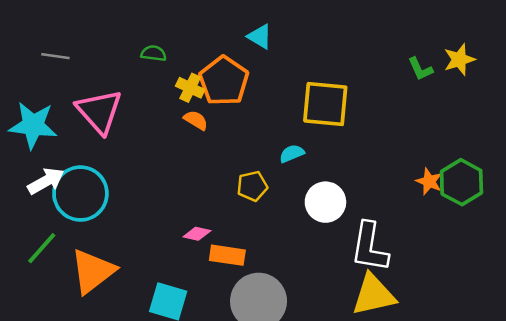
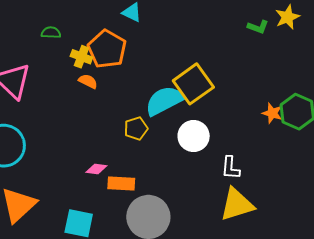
green L-shape: (420, 69) -> (258, 27), turned -40
yellow square: (325, 104) -> (193, 84), moved, turned -36
cyan semicircle: (292, 154) -> (164, 101), size x2.0
white L-shape: (370, 247) -> (231, 168), size x0.6

